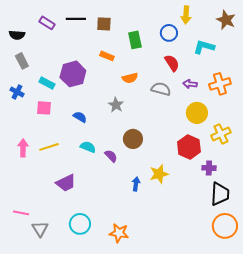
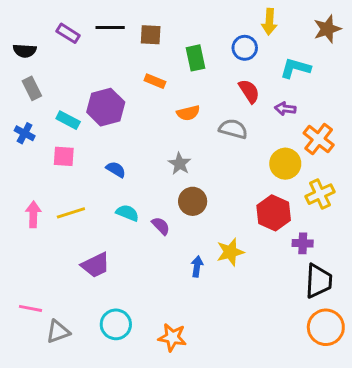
brown star: (226, 20) -> (327, 29), turned 30
purple arrow: (190, 84) -> (285, 109), moved
orange cross: (220, 84) -> (319, 139), moved, turned -35
gray star: (116, 105) -> (180, 164), moved
gray triangle: (40, 229) -> (58, 332), turned 42

